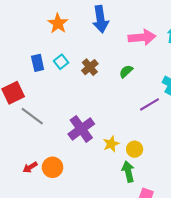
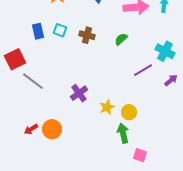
cyan square: (61, 62) -> (60, 30), turned -32
brown cross: (90, 67) -> (87, 35), turned -35
purple cross: (81, 129) -> (79, 93), size x0.7

